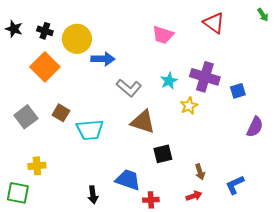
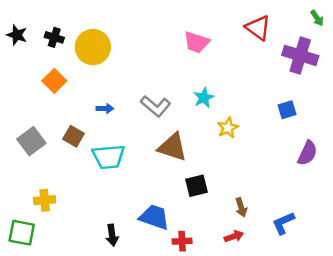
blue arrow: (103, 59) -> (105, 109), moved, size x0.6
orange square: (45, 67) -> (54, 81), size x0.7
purple cross: (205, 77) -> (300, 55), moved

